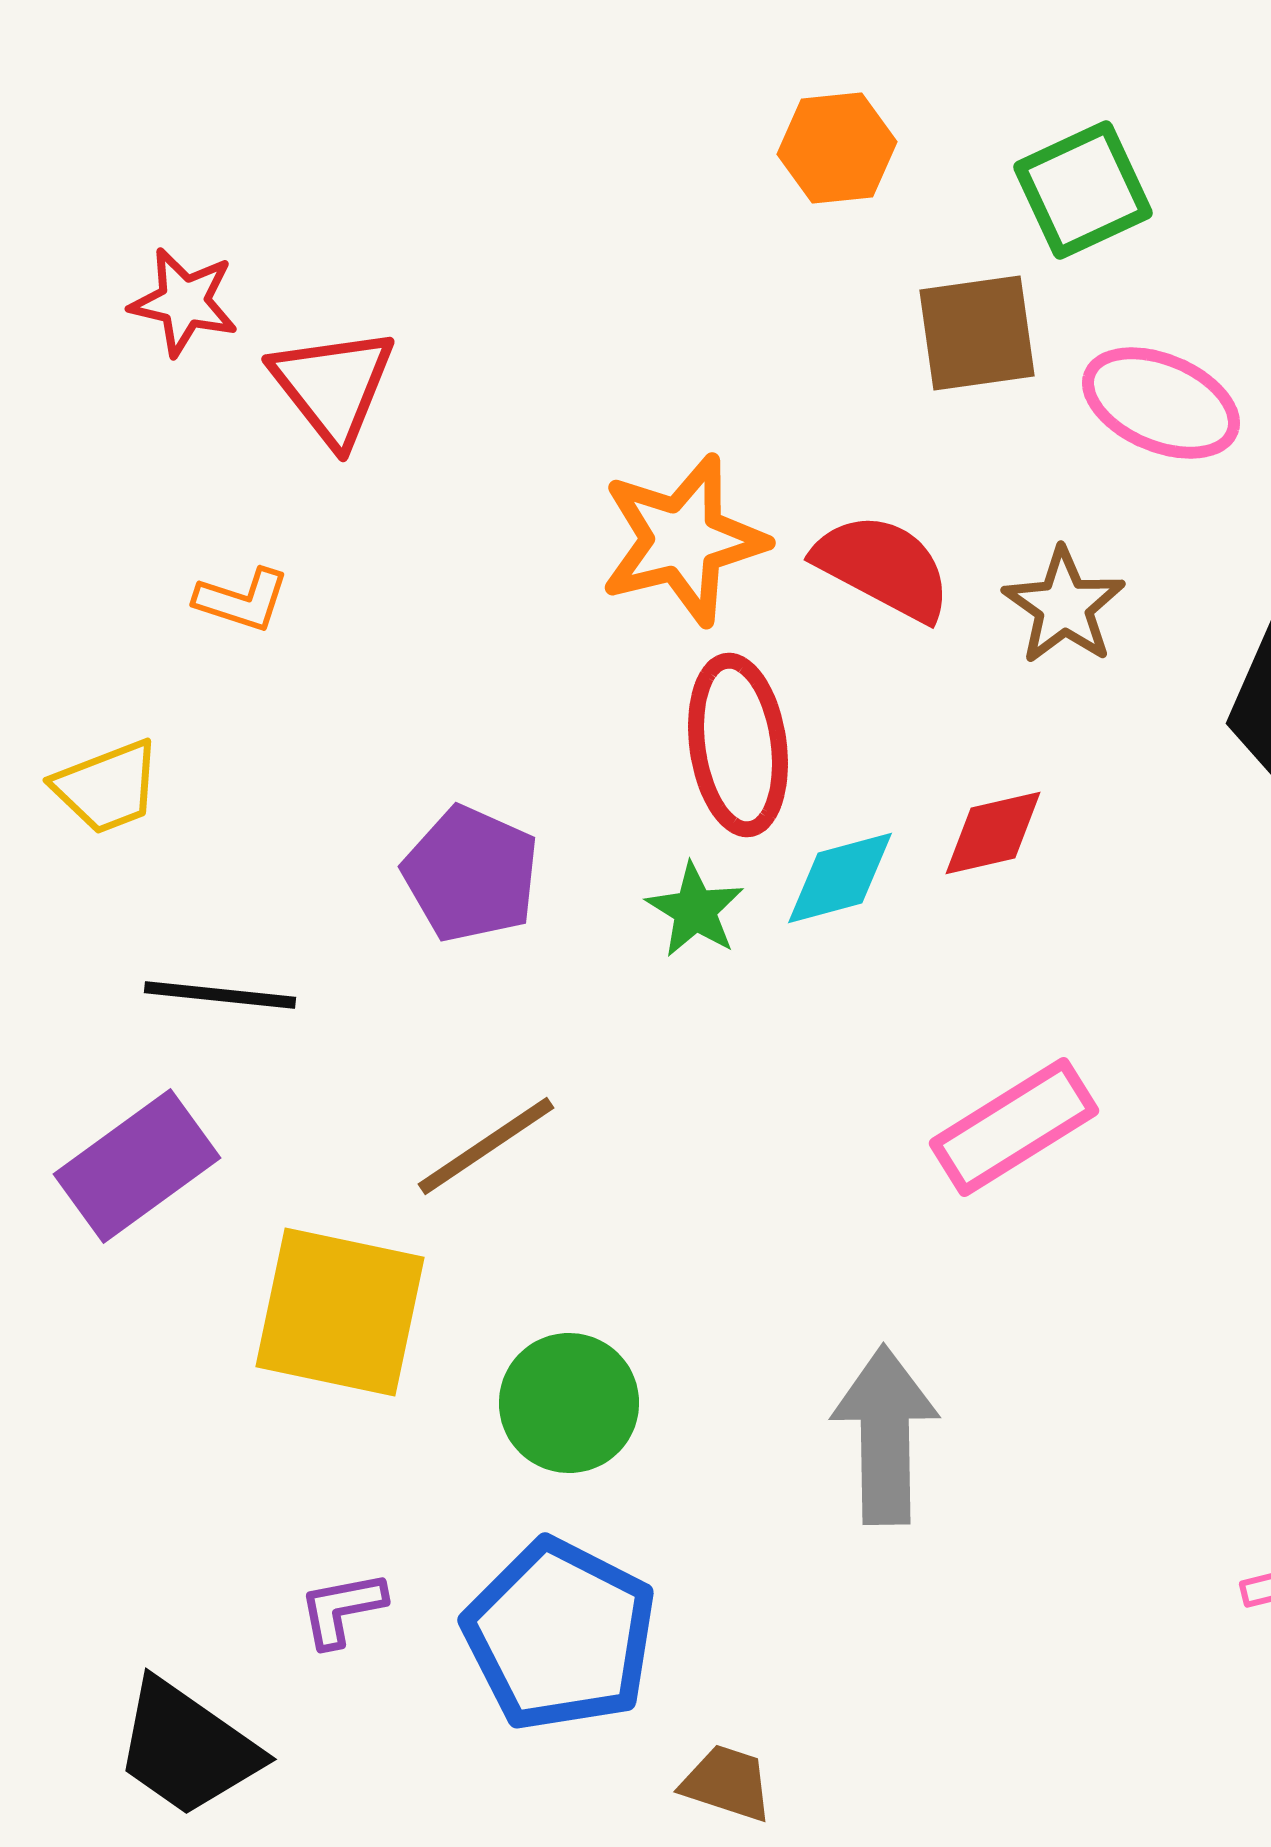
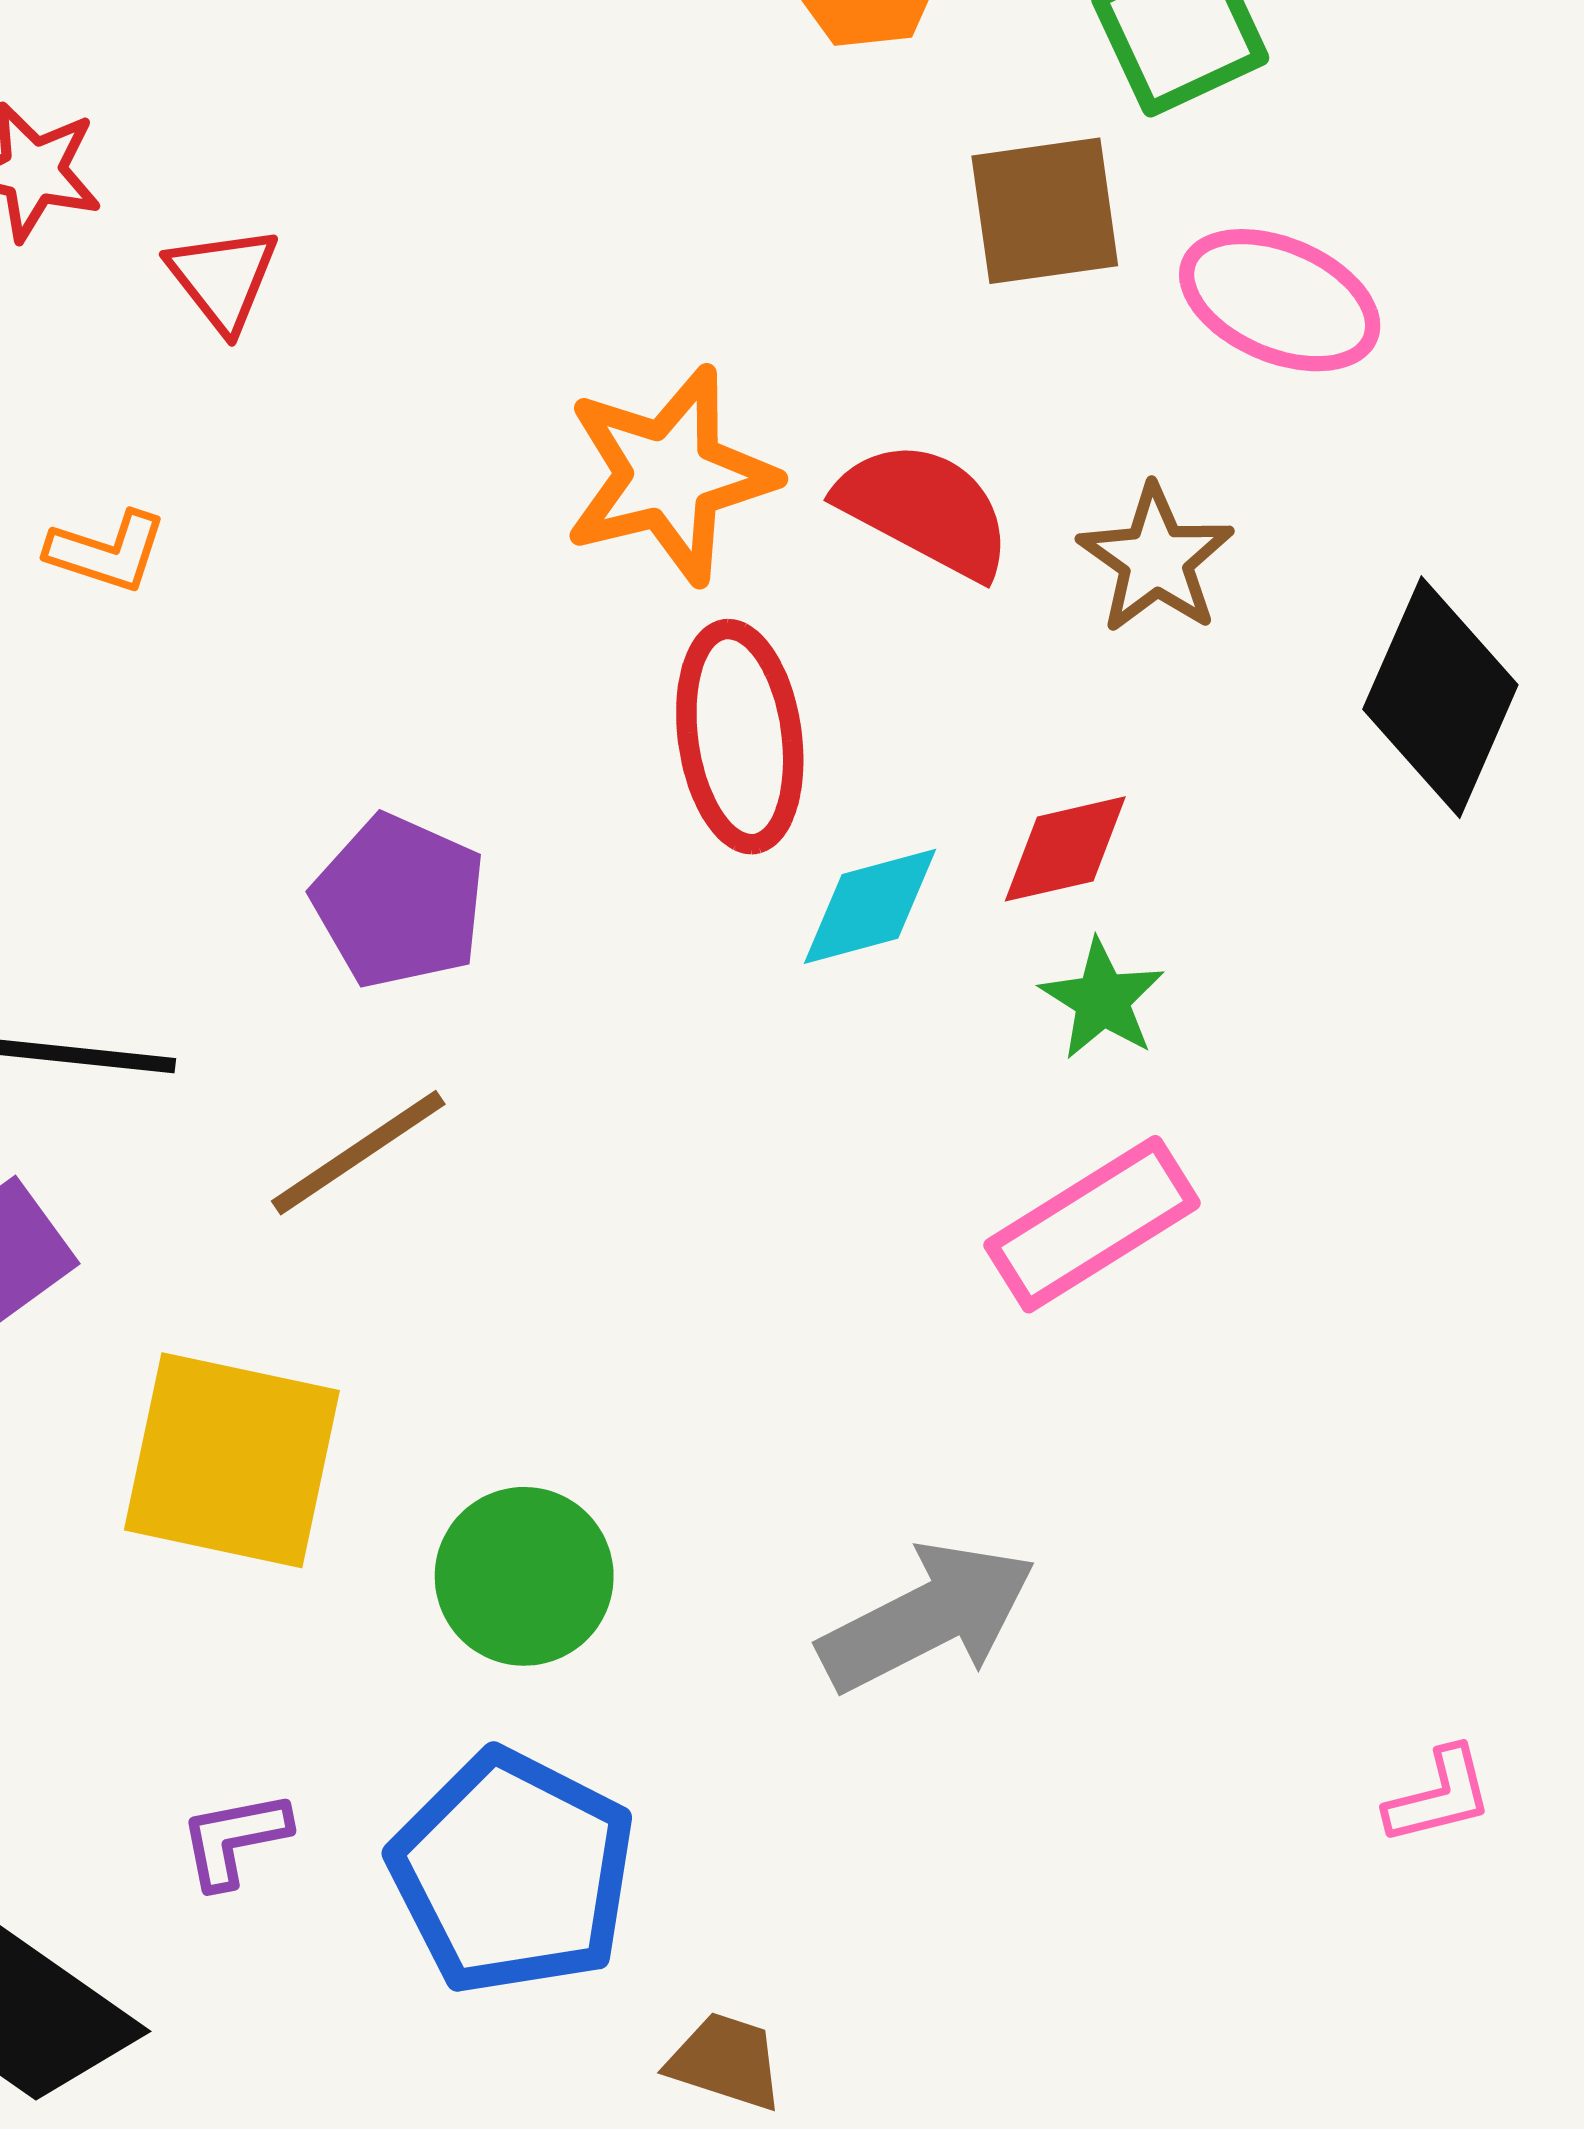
red triangle: (333, 386) -> (223, 278), size x0.7
green star: (695, 910) -> (1102, 1000), moved
brown line: (486, 1146) -> (358, 1153), moved
gray arrow: (885, 1435) -> (927, 1617), turned 64

